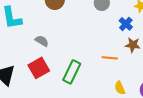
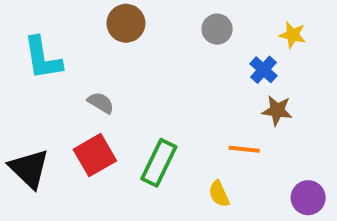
orange line: (110, 58) -> (244, 149), moved
yellow semicircle: (120, 88) -> (219, 194), moved

